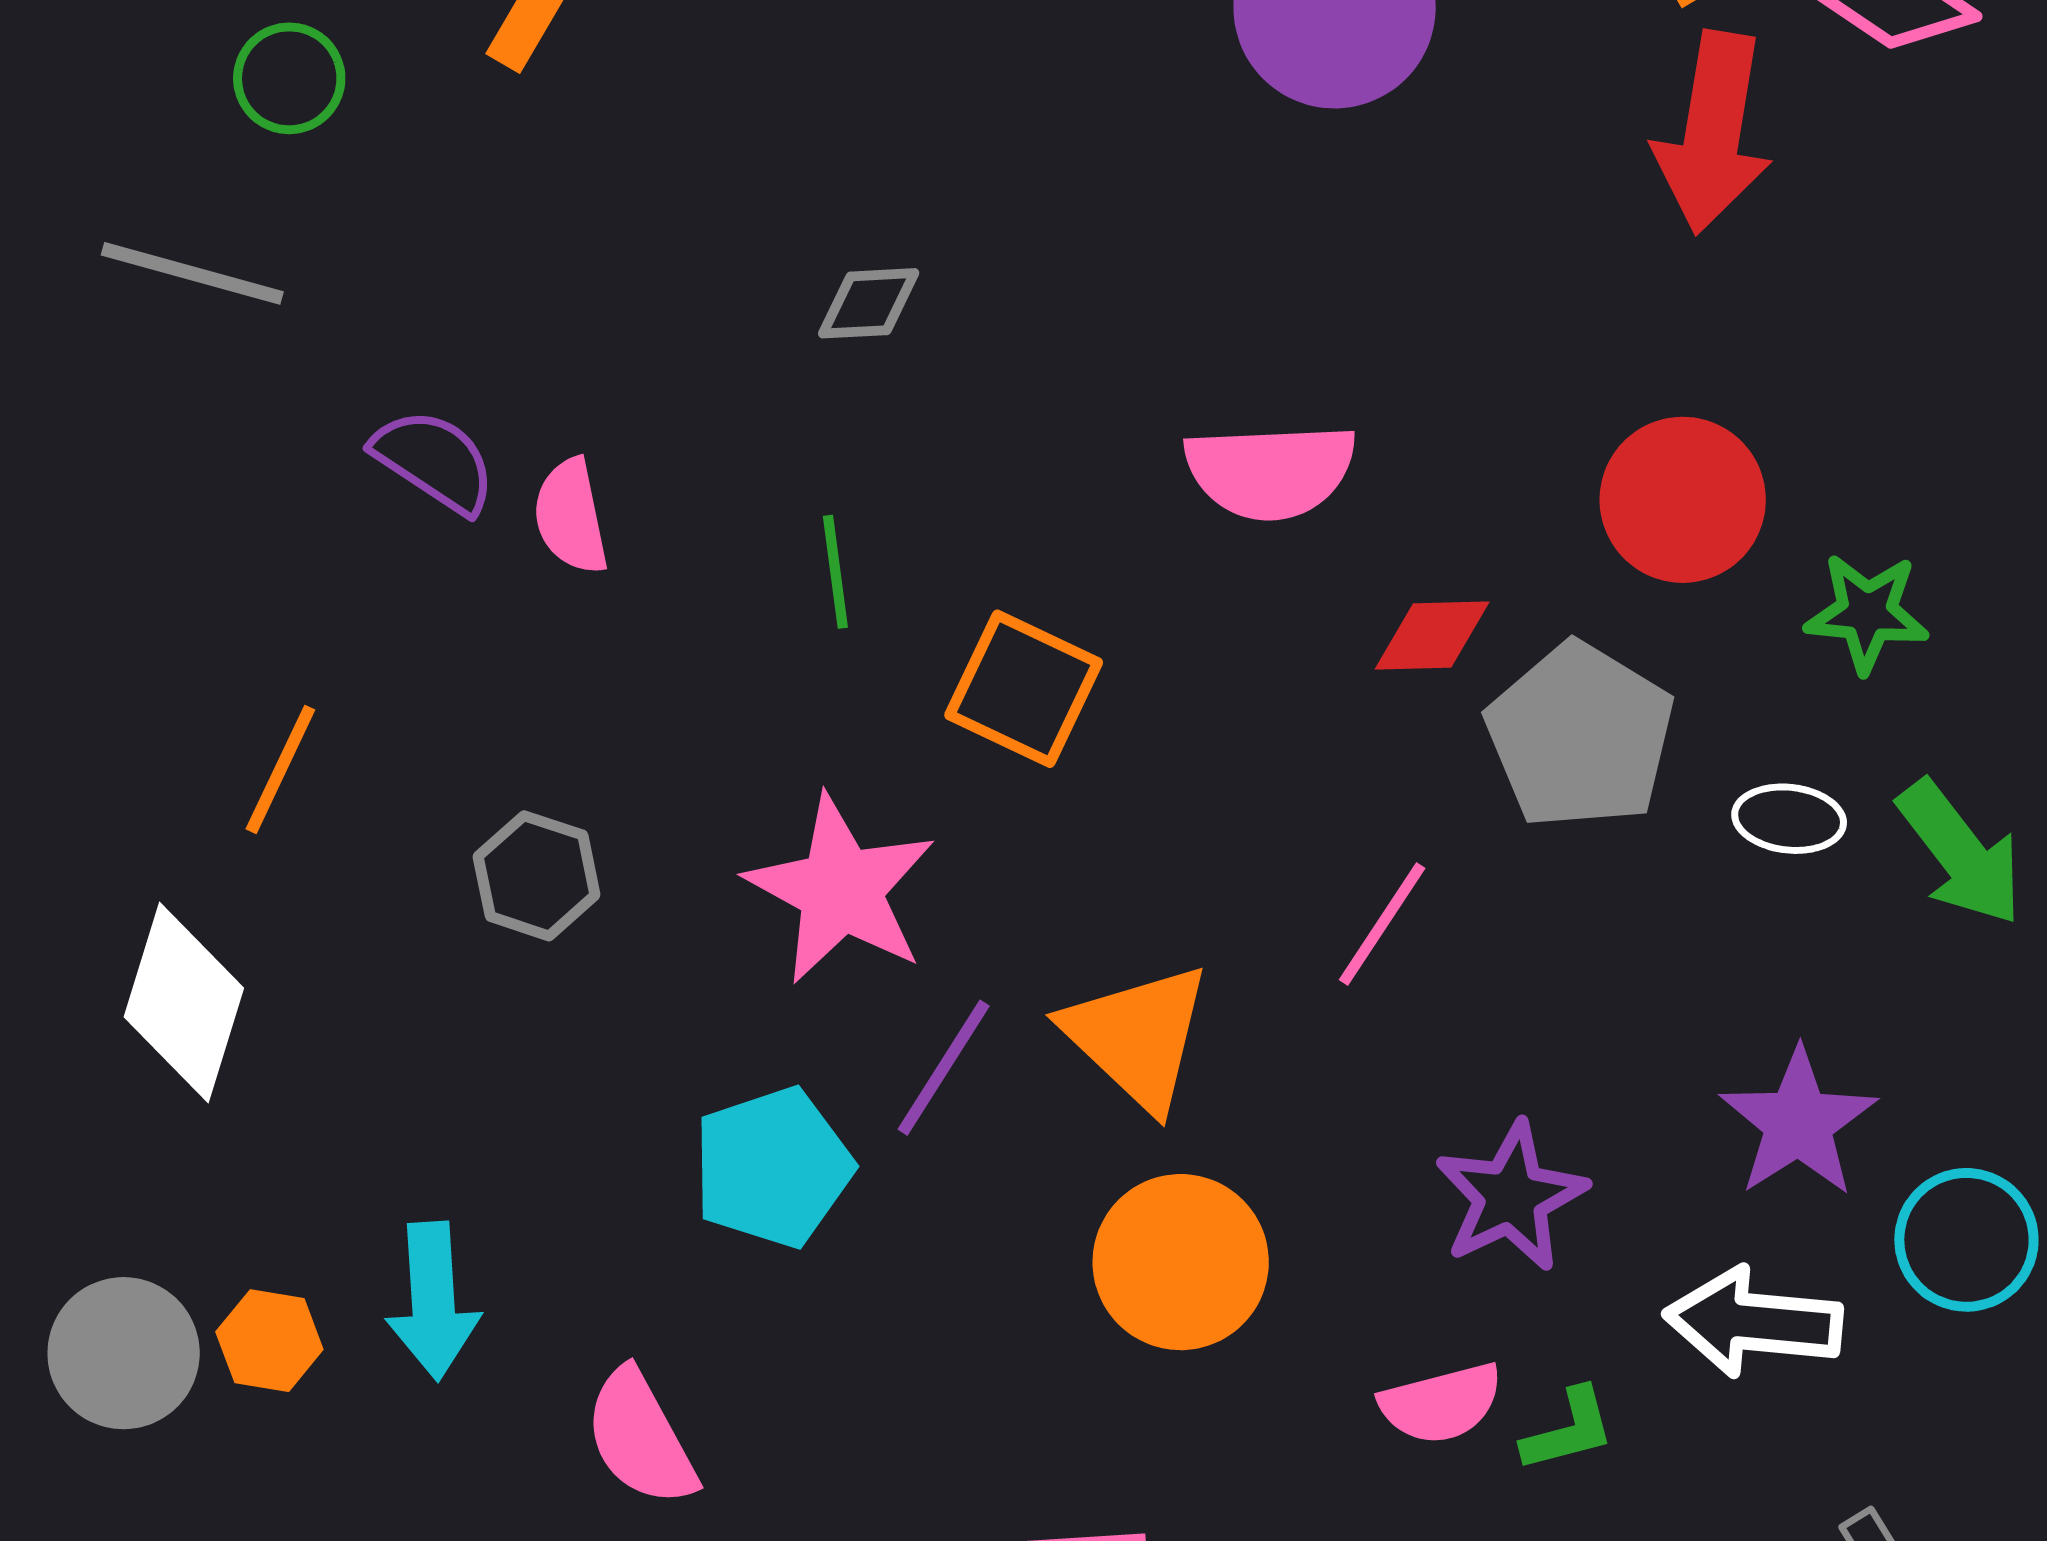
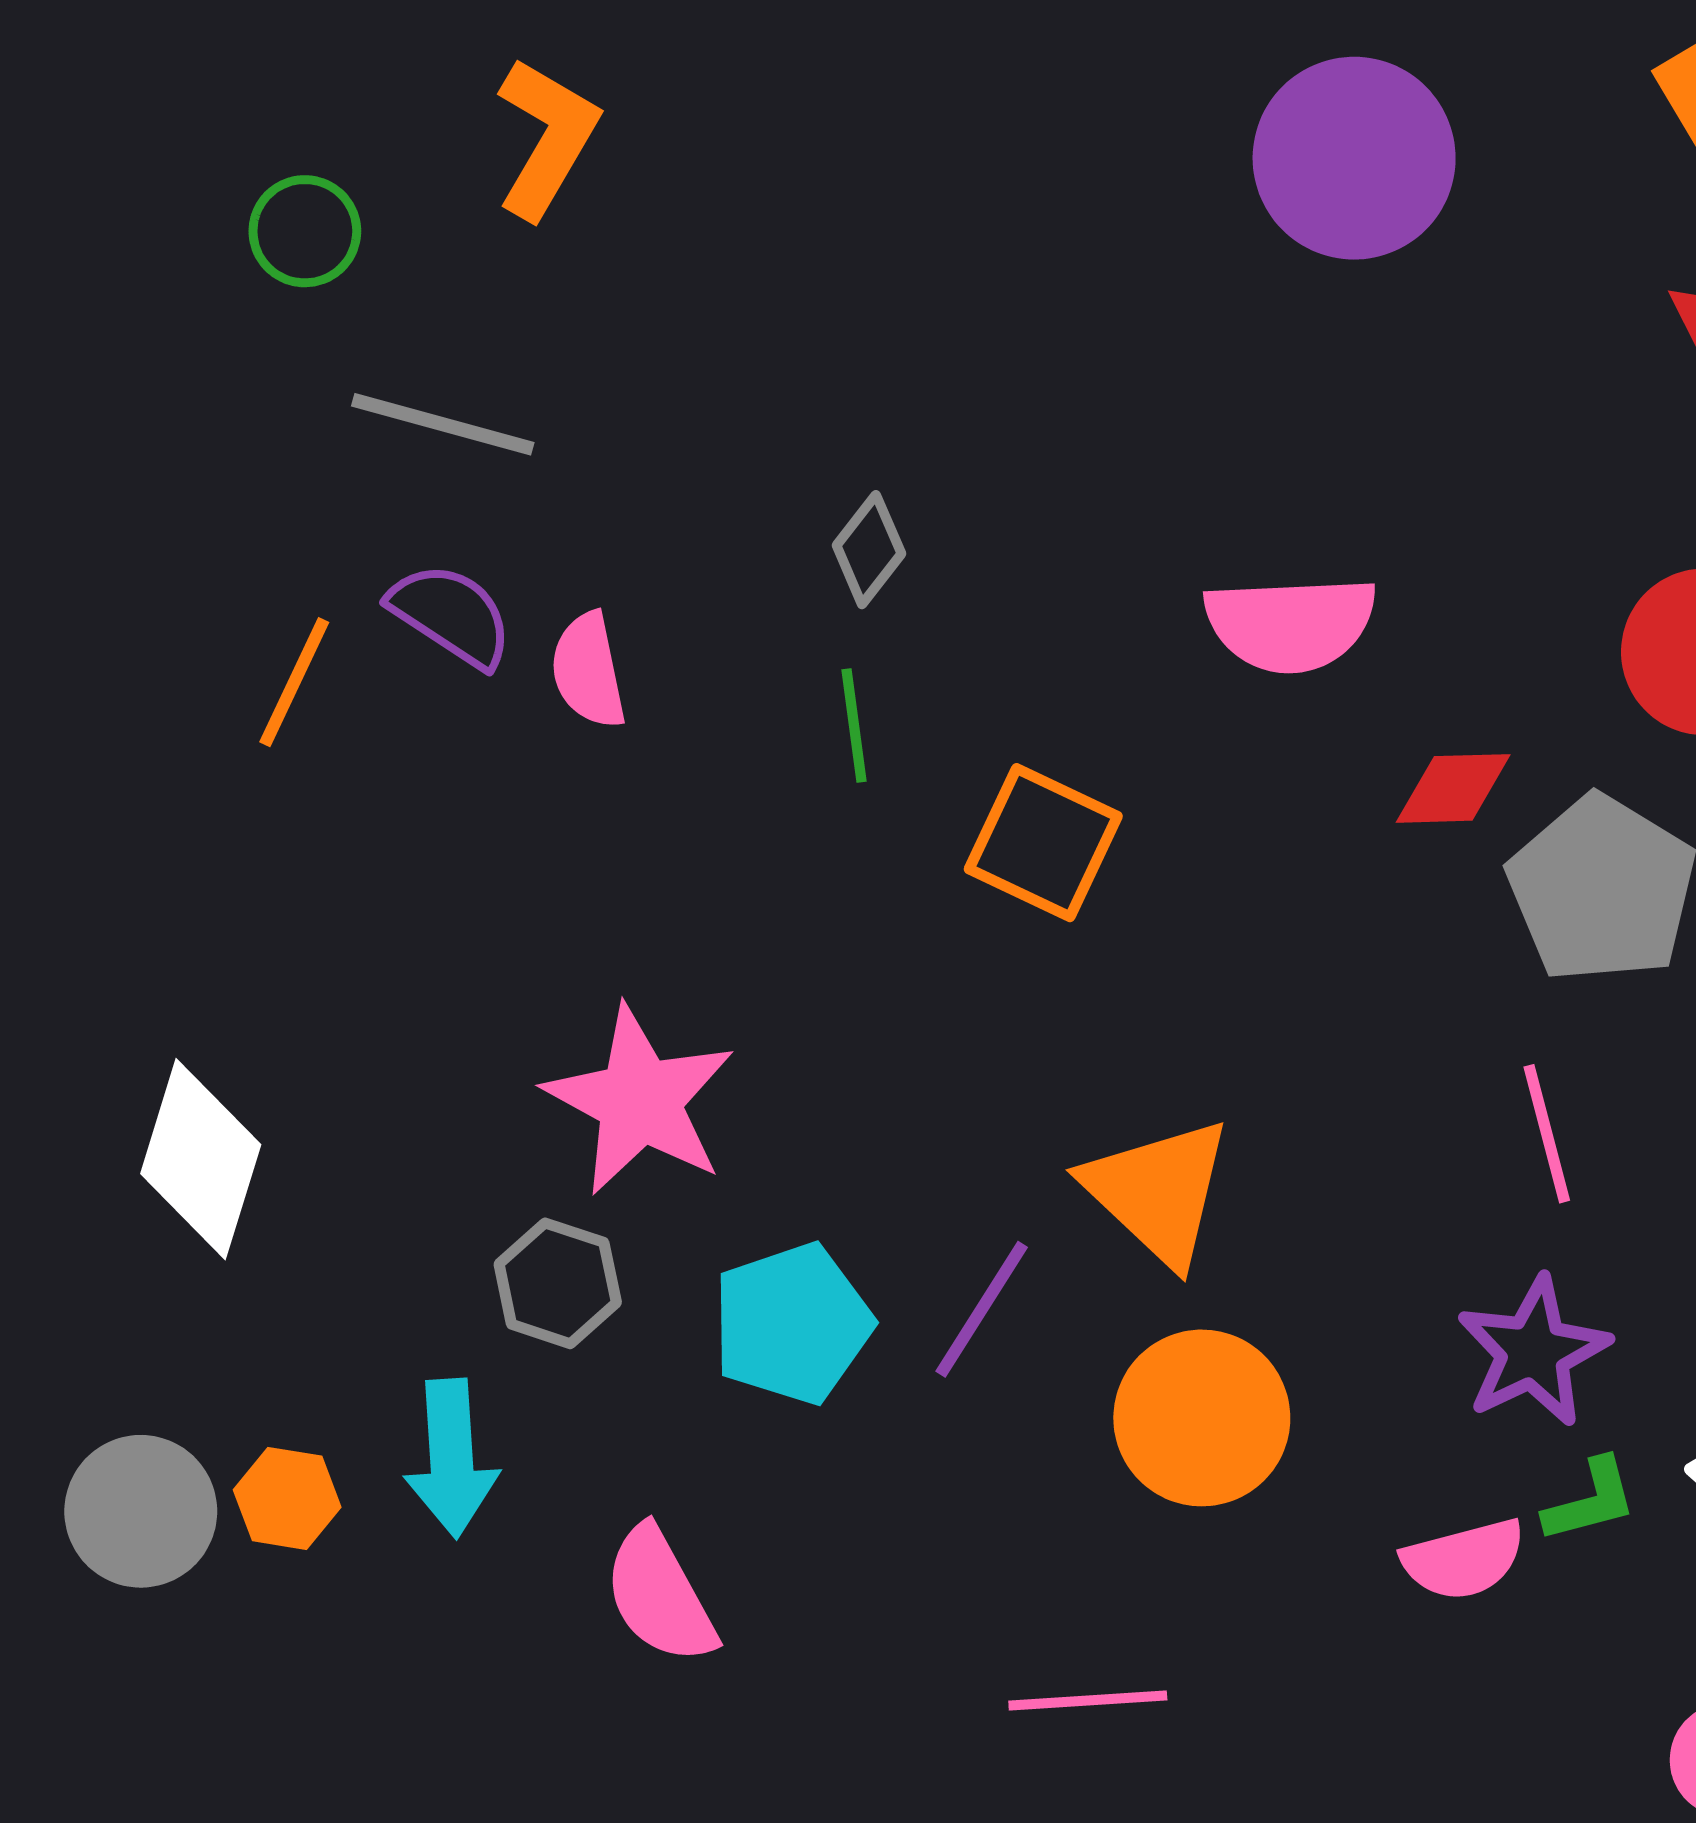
gray line: (192, 273) -> (443, 424), moved
gray diamond: (869, 303) -> (869, 550), moved, turned -49
orange line: (280, 769) -> (294, 682), moved
gray hexagon: (537, 876) -> (558, 1283), moved
pink star: (841, 890) -> (640, 1101), moved
pink line: (1382, 924) -> (1547, 1134), moved, turned -48
purple line: (944, 1068) -> (982, 1309), moved
green L-shape: (1568, 1430) -> (1590, 1501), moved

